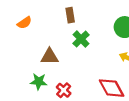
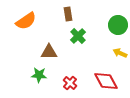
orange semicircle: (24, 23) -> (26, 21), size x1.5
red cross: (64, 90) -> (70, 83), moved

